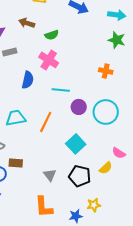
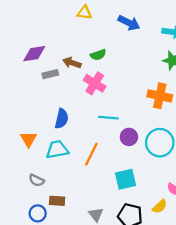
brown arrow: (27, 23) -> (72, 63), moved
orange cross: (106, 71) -> (160, 96), size x1.5
blue semicircle: (28, 80) -> (62, 119), moved
cyan square: (76, 144) -> (126, 179), turned 30

